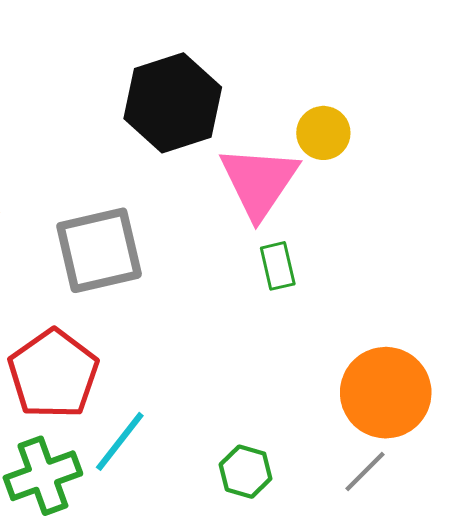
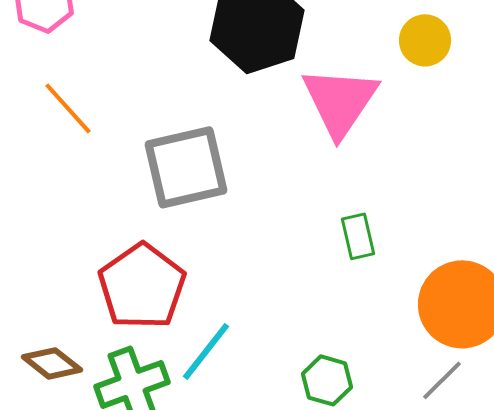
yellow circle: (323, 133) -> (425, 40), moved
green rectangle: (278, 266) -> (358, 236), moved

